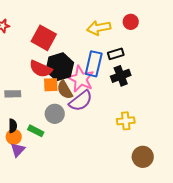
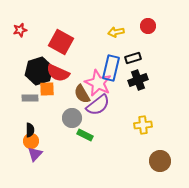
yellow arrow: (99, 28) -> (116, 32), size x0.7
black hexagon: (60, 67) -> (39, 71), moved
orange square: (51, 85) -> (47, 89), moved
green rectangle: (36, 131) -> (85, 135), moved

